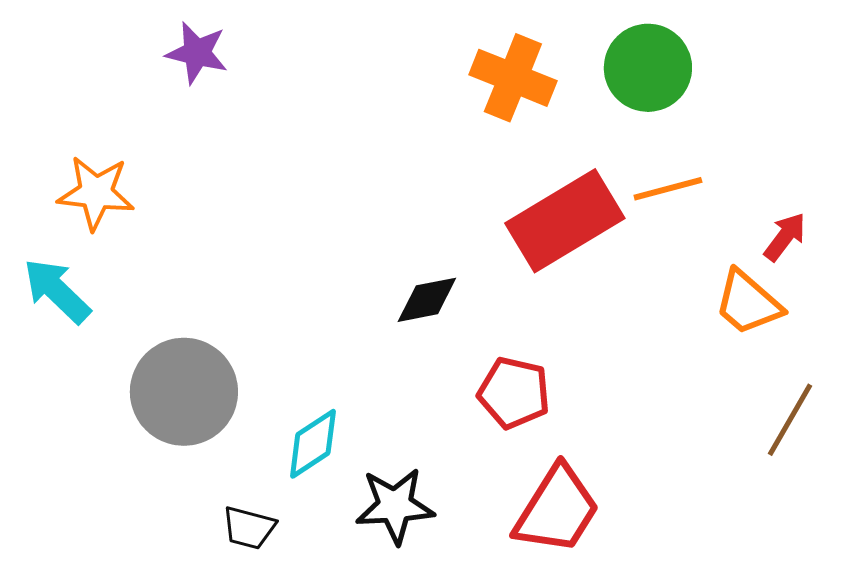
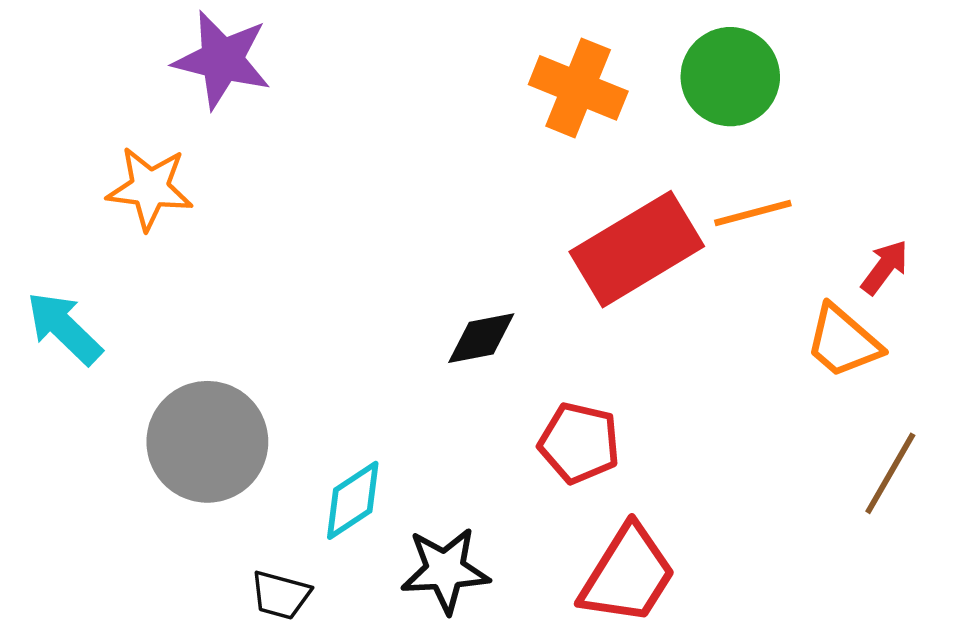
purple star: (197, 53) -> (222, 60), size x1.4
orange star: (96, 193) -> (150, 188), moved

